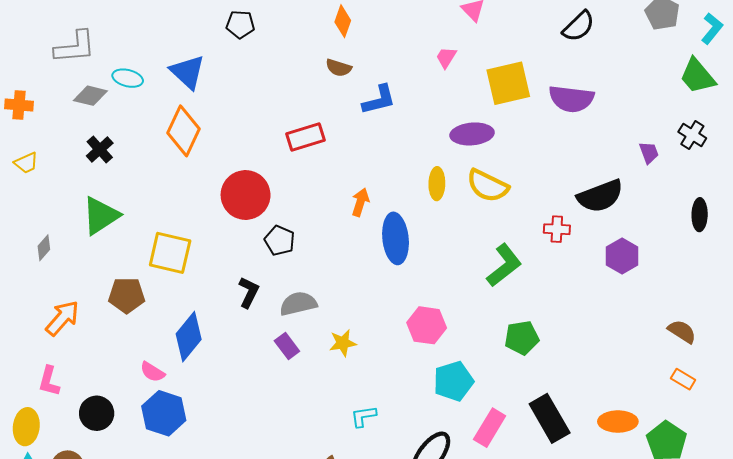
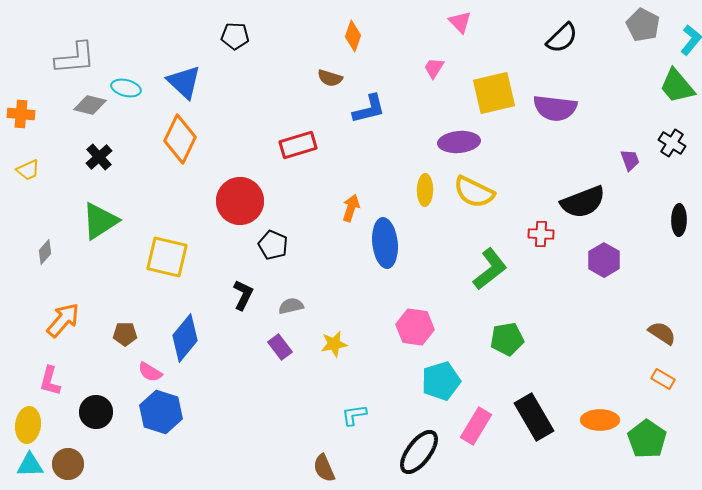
orange diamond: (343, 21) -> (353, 36), moved
brown pentagon: (127, 295) -> (125, 334), moved, size x0.7
gray semicircle: (298, 304) -> (291, 306), size x0.7

